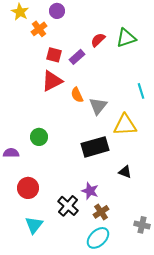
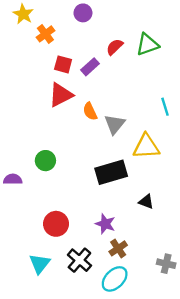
purple circle: (57, 11) -> (83, 13), moved
red circle: (28, 188) -> (56, 224), moved
black cross: (68, 206) -> (79, 260), moved

